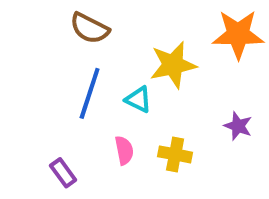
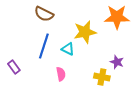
yellow cross: (175, 154) -> (102, 77), moved
purple rectangle: (63, 173) -> (14, 67), moved

